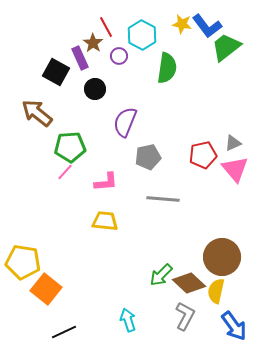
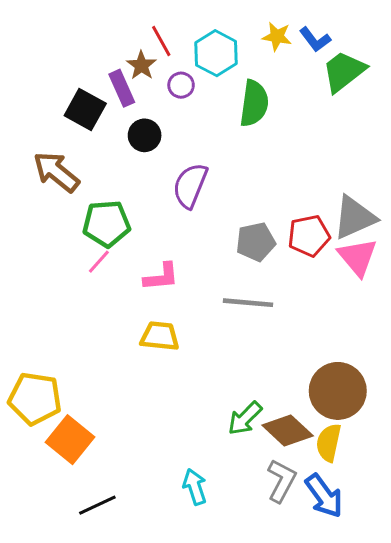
blue L-shape: (207, 26) -> (315, 39), size x0.7
gray triangle: (233, 143) -> (354, 217), size x1.8
gray pentagon: (148, 157) -> (256, 242), moved
blue arrow: (234, 326) -> (324, 496), moved

